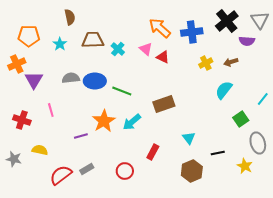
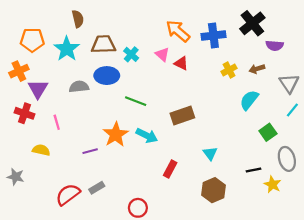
gray triangle: (260, 20) -> (289, 83), moved
cyan star: (60, 44) -> (67, 49), size x1.6
blue ellipse: (95, 81) -> (107, 76), moved
red cross: (22, 120) -> (24, 113), moved
cyan arrow: (132, 122) -> (147, 136), turned -114
yellow semicircle: (40, 150) -> (41, 150), moved
black line: (218, 153) -> (254, 170), moved
red circle: (125, 171) -> (138, 208), moved

